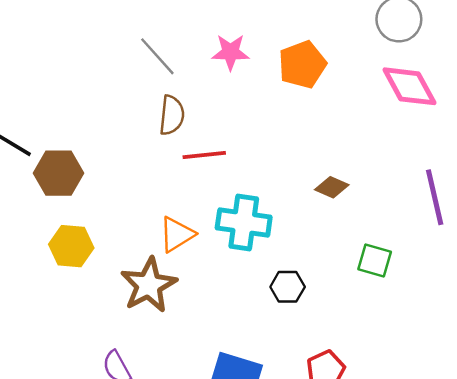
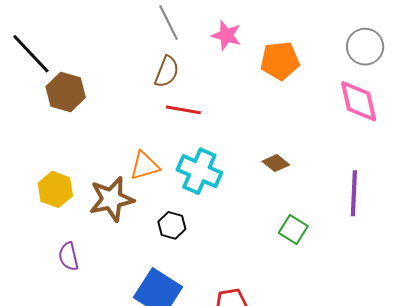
yellow hexagon: (71, 246) -> (55, 189), moved
black hexagon: (288, 287) -> (172, 225), moved

